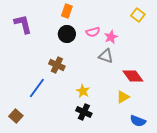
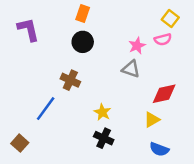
pink semicircle: (93, 32) -> (163, 39), moved
red diamond: (133, 76) -> (164, 94), turned -65
blue semicircle: (138, 121) -> (159, 149), moved

